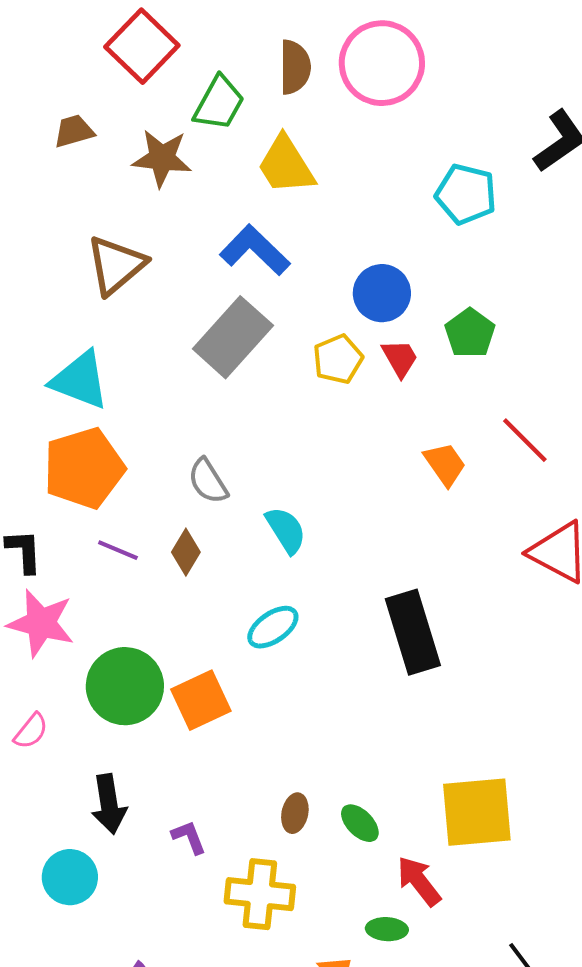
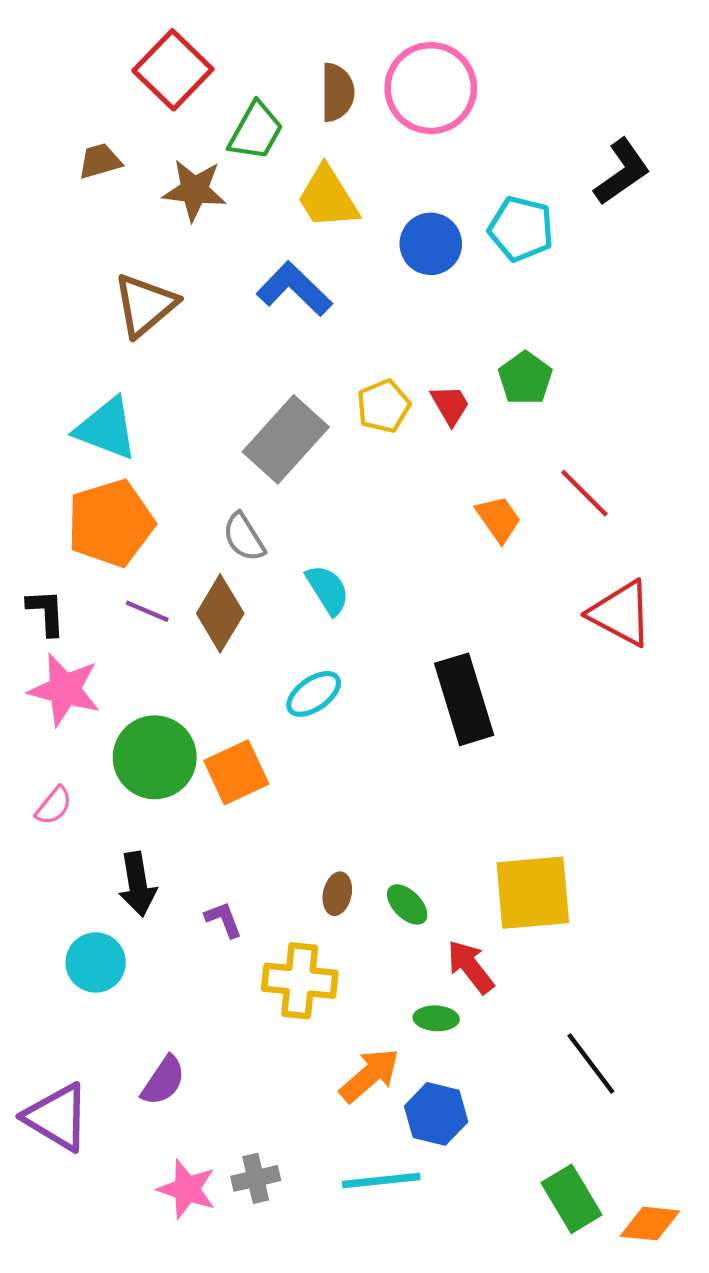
blue circle: (382, 293) -> (431, 244), moved
gray rectangle: (233, 337) -> (286, 439), moved
brown diamond: (186, 552) -> (220, 613), size x1.5

